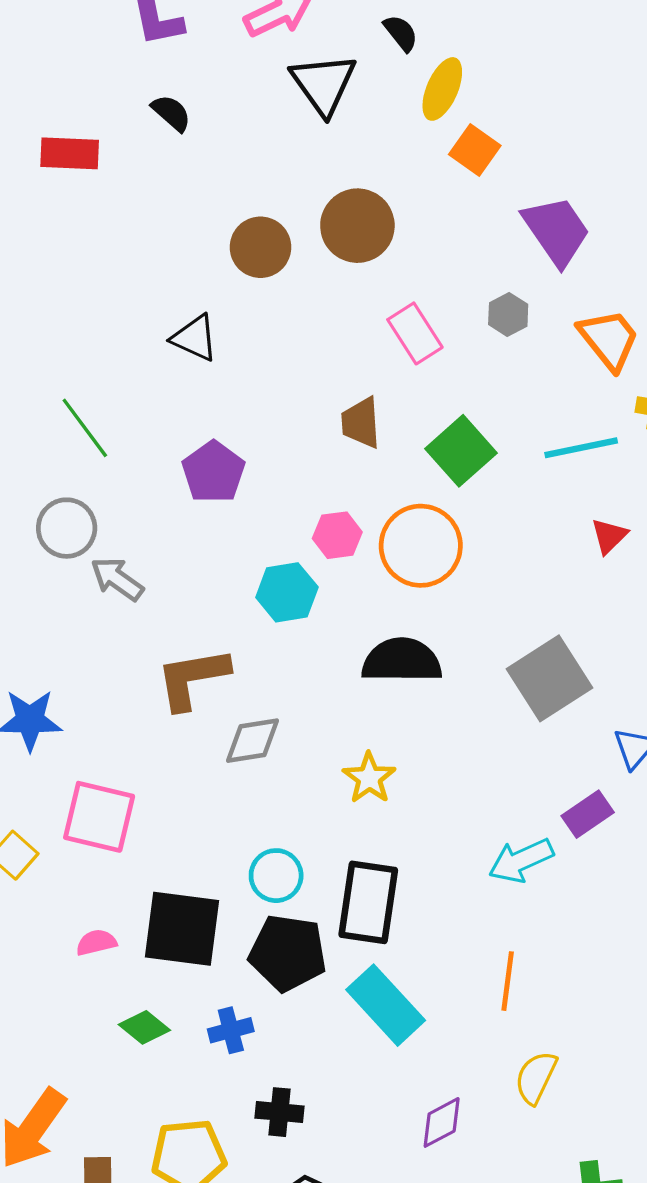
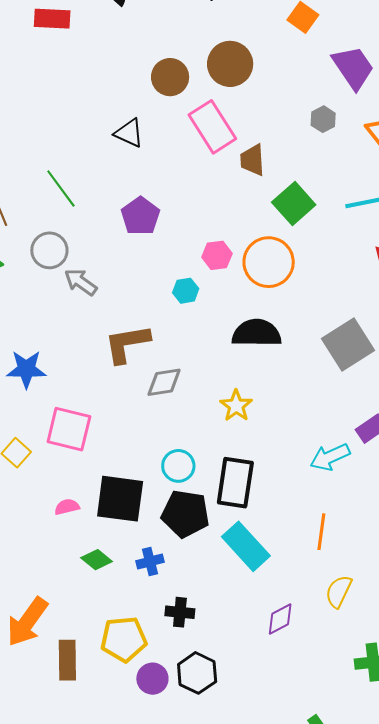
pink rectangle: (415, 333) -> (212, 127), moved, size x1.4
brown trapezoid: (361, 423) -> (252, 160), moved
cyan hexagon: (287, 592) -> (186, 291), size x0.7

